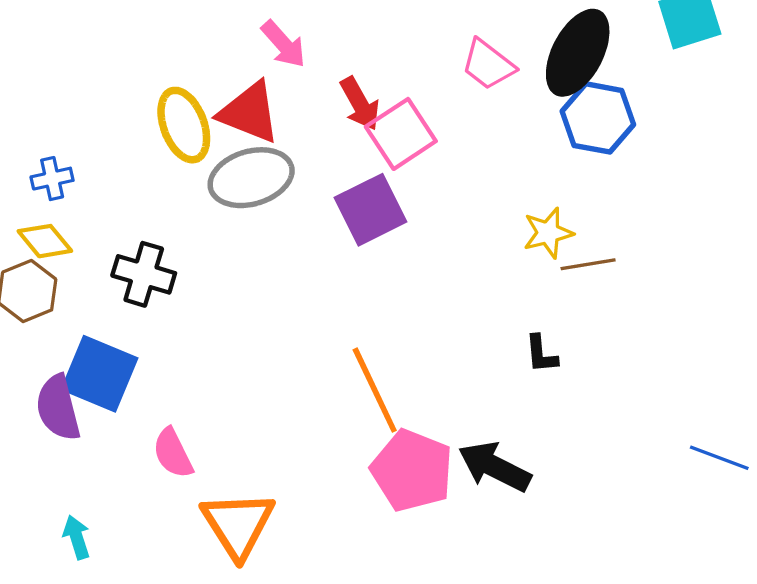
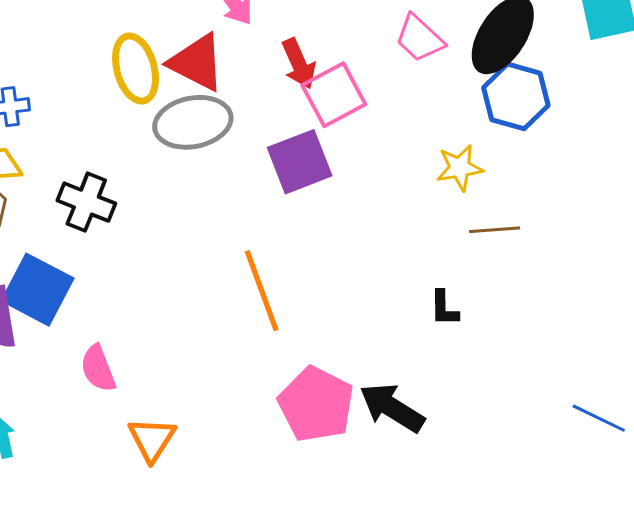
yellow star: (548, 233) -> (460, 168), moved
orange line: (375, 390) -> (262, 291), moved
orange triangle: (238, 524) -> (152, 439), size x0.7

